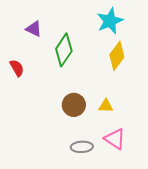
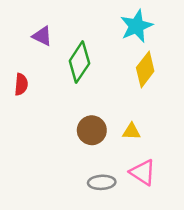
red semicircle: (17, 68) -> (21, 84), turned 36

